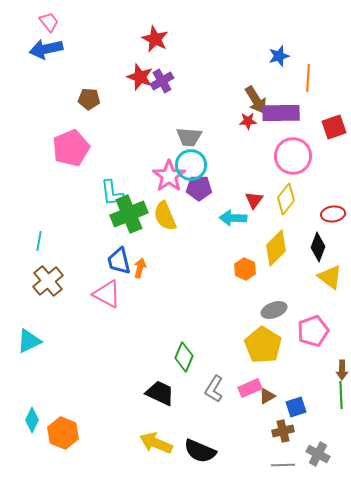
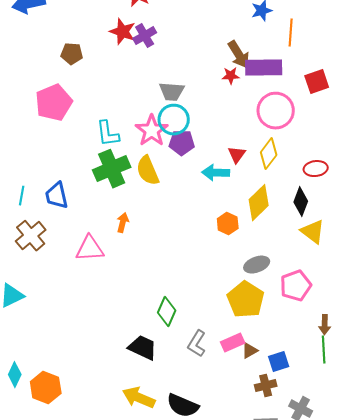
cyan L-shape: (112, 193) -> (108, 134), moved
blue trapezoid: (119, 261) -> (57, 196), moved
pink triangle: (107, 294) -> (90, 249), turned -32

